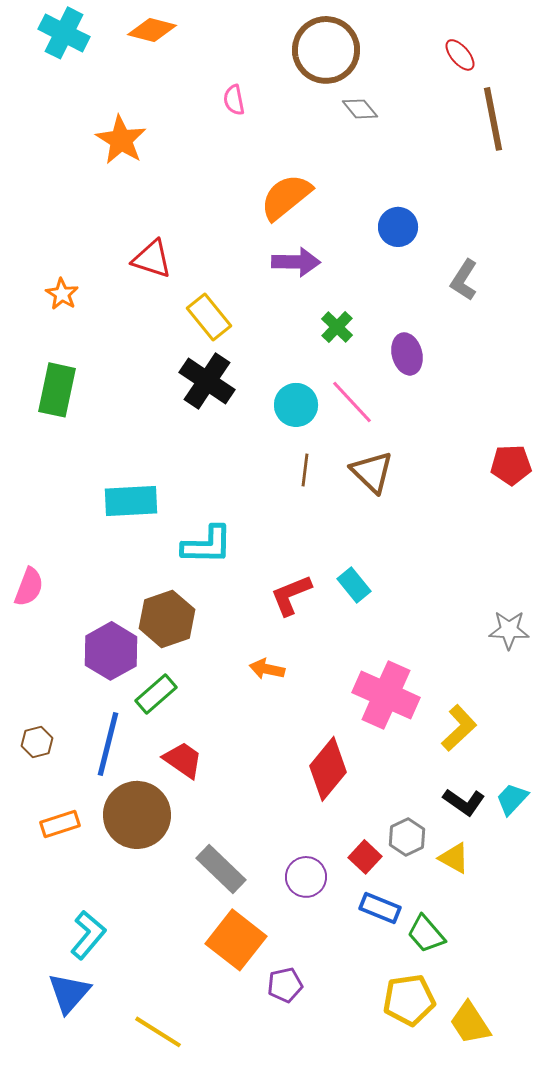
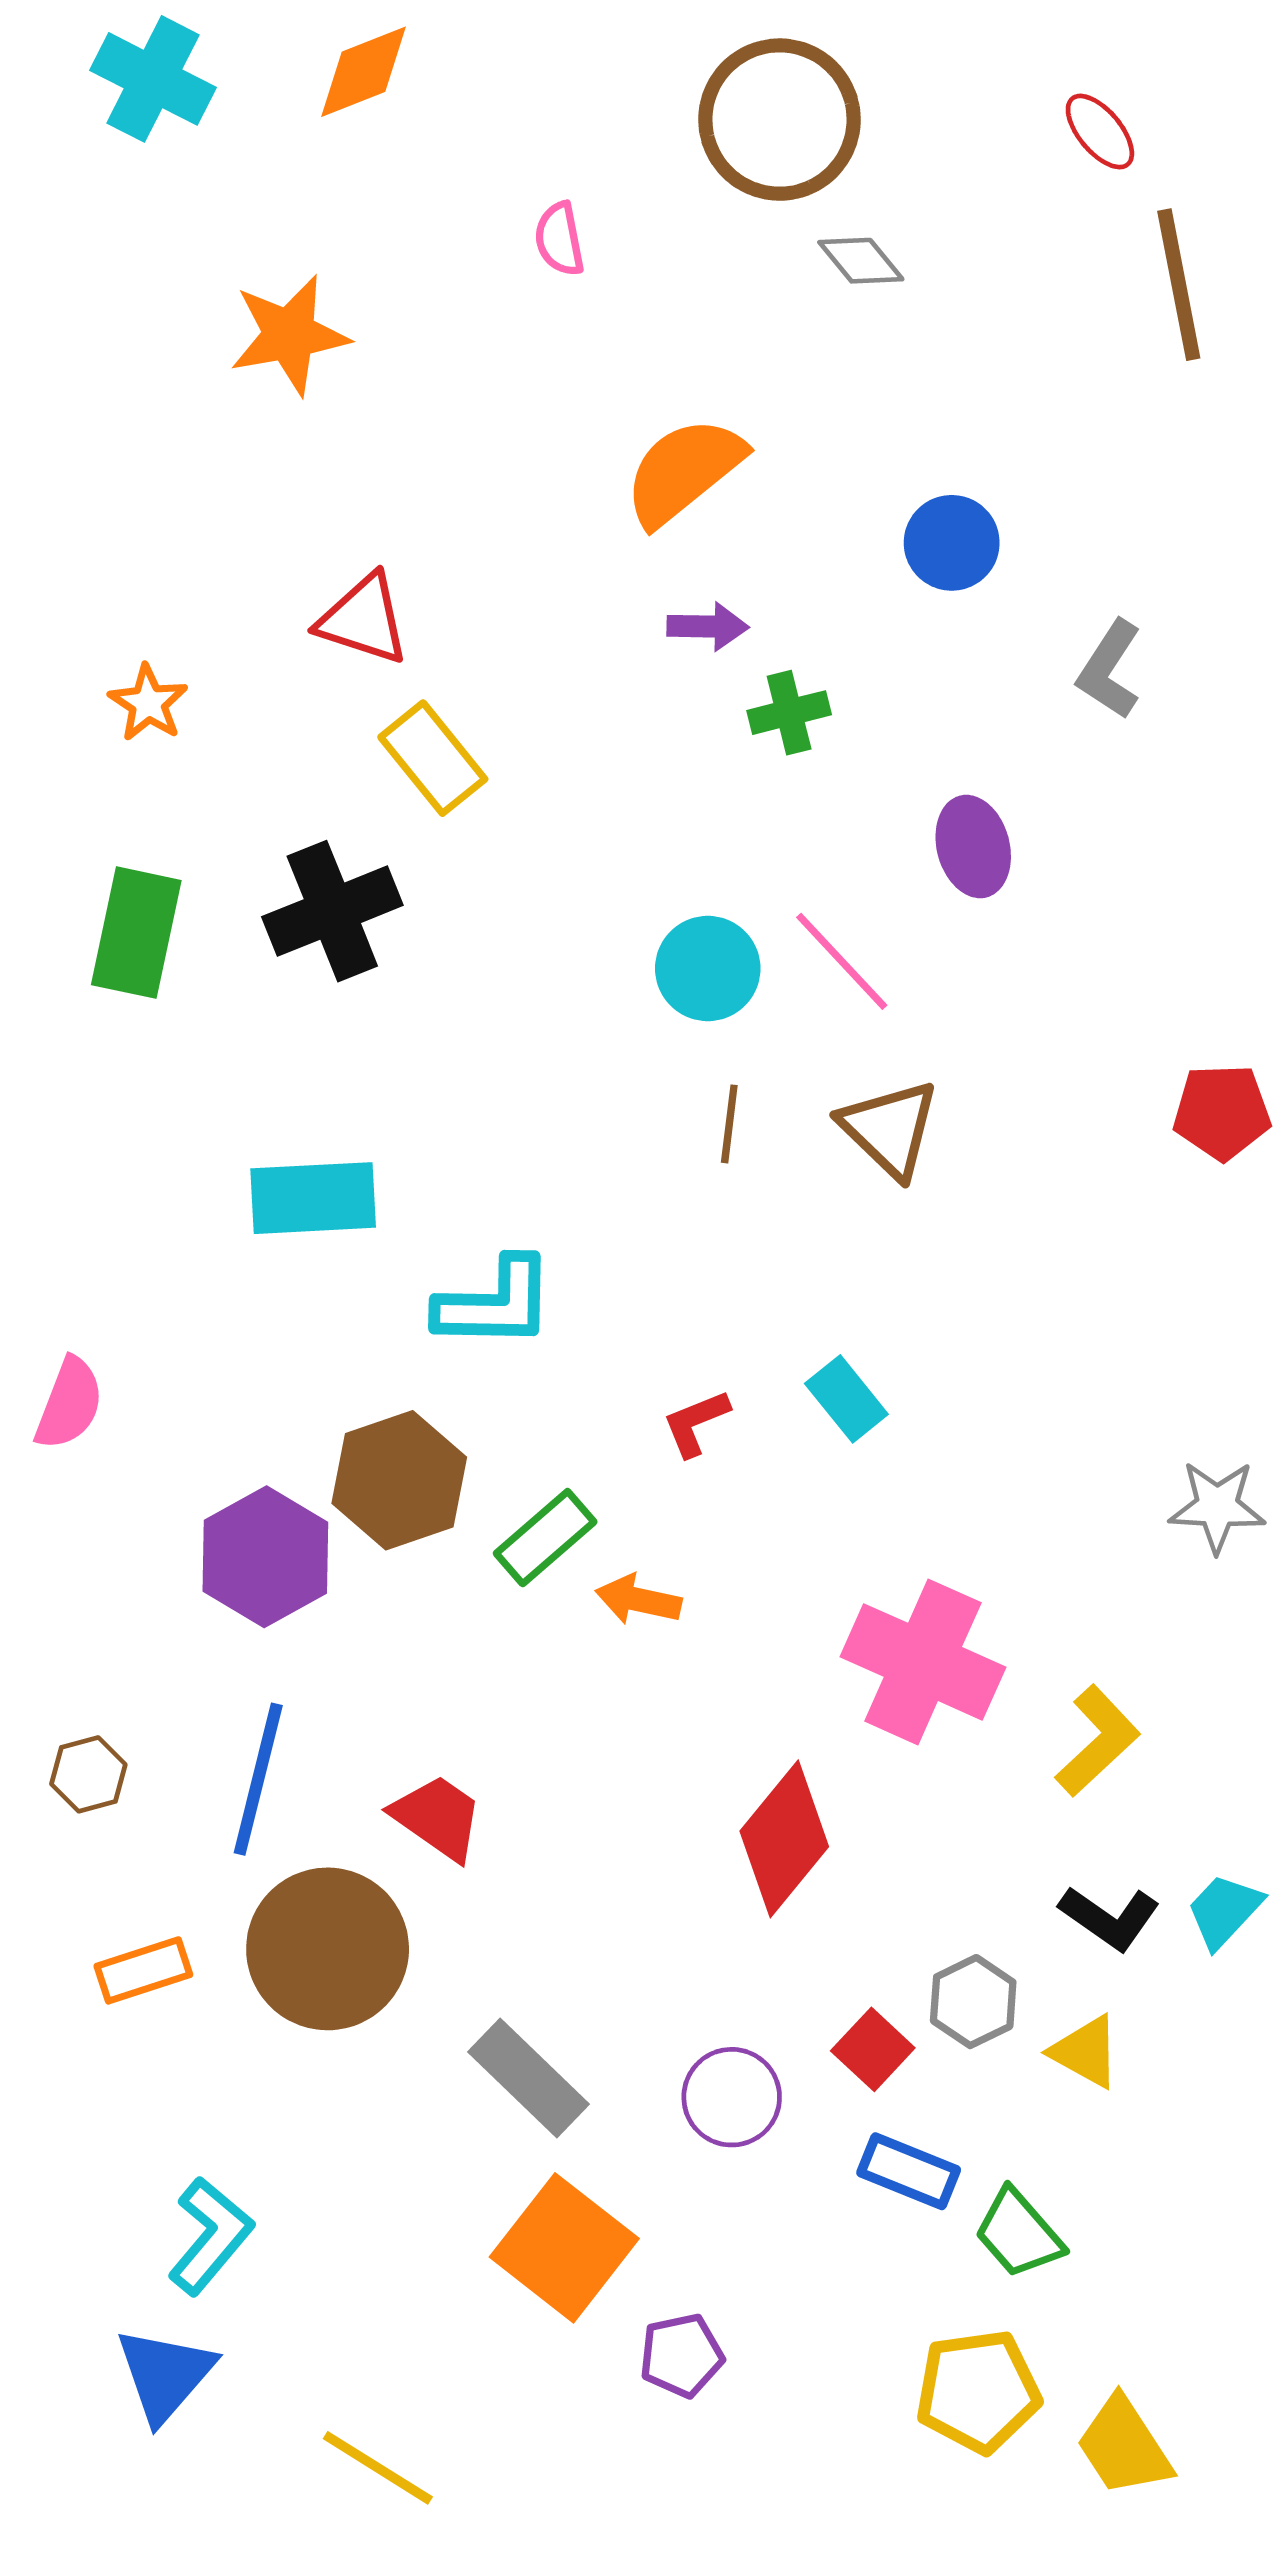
orange diamond: (152, 30) -> (363, 72), turned -36
orange star: (121, 140) -> (289, 335), turned 30
purple arrow: (296, 262) -> (708, 627), size x0.7
yellow rectangle: (209, 317) -> (433, 758), moved
green cross: (337, 327) -> (789, 713), moved, turned 32
black cross: (207, 381) -> (332, 911), moved, turned 34
red L-shape: (291, 595) -> (696, 1423), size x0.7
green rectangle: (156, 694) -> (545, 1538), moved

